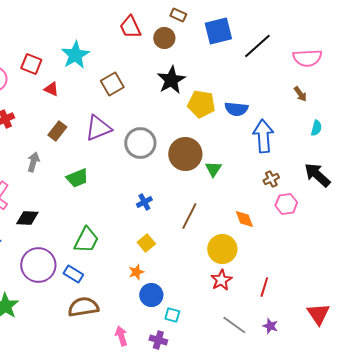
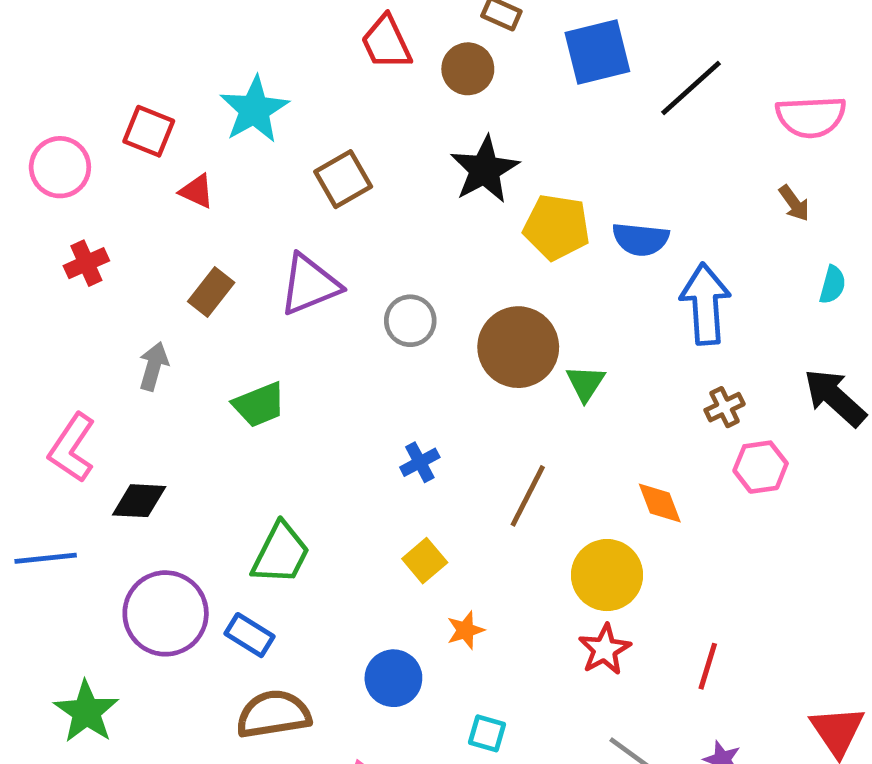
gray circle: (140, 143) -> (410, 321), size x0.7
orange star: (136, 272) -> (465, 630), moved
blue circle: (151, 295) -> (393, 678), moved

